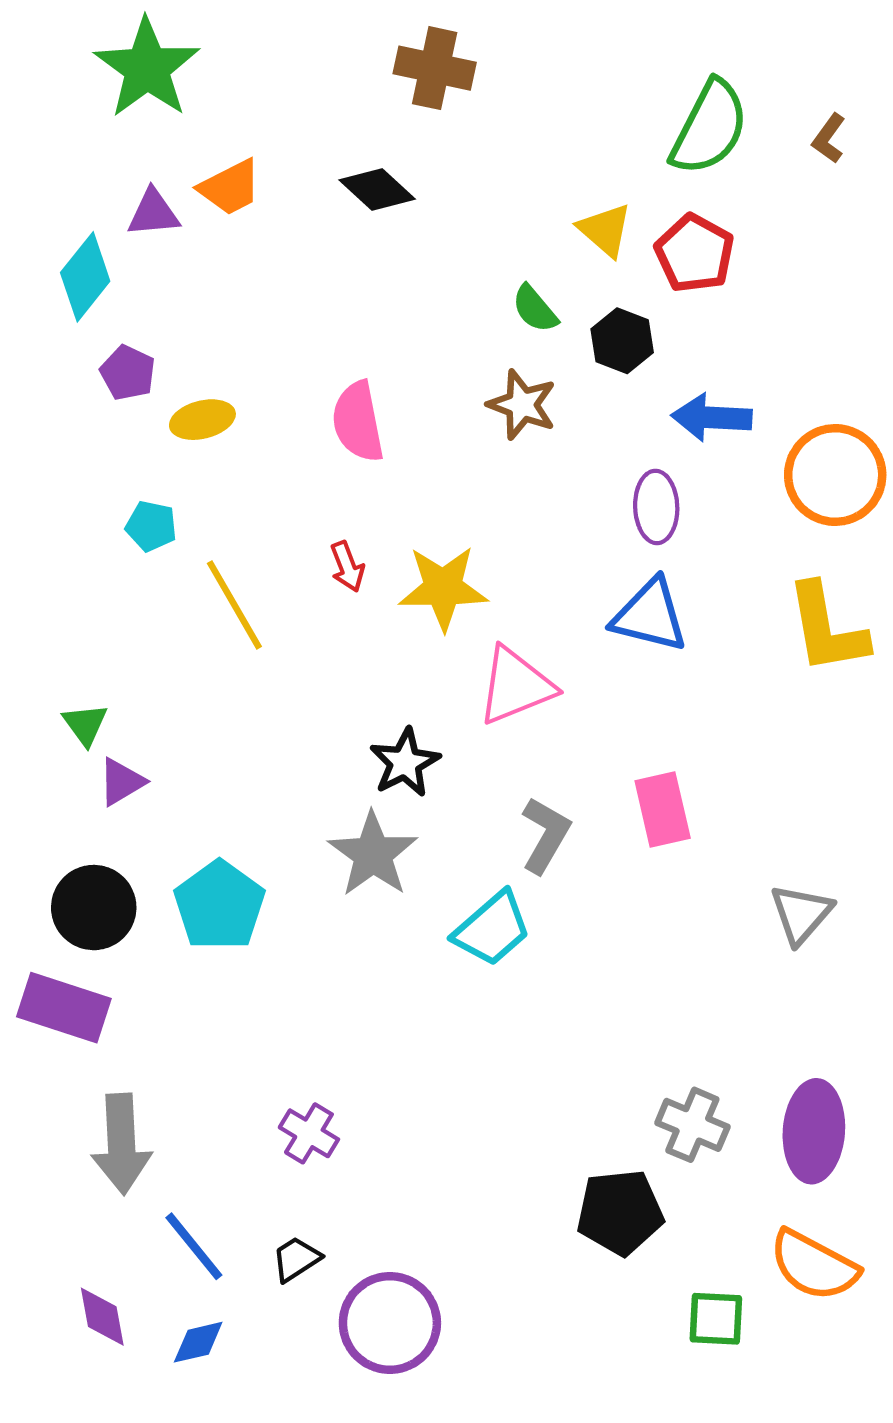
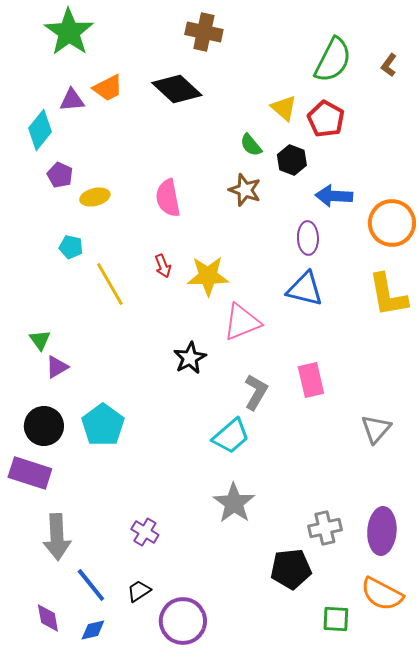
black diamond: (377, 190) -> (177, 89), size x1.4
gray star: (373, 854) -> (234, 503), moved
gray cross: (692, 1125) -> (325, 528), turned -36

